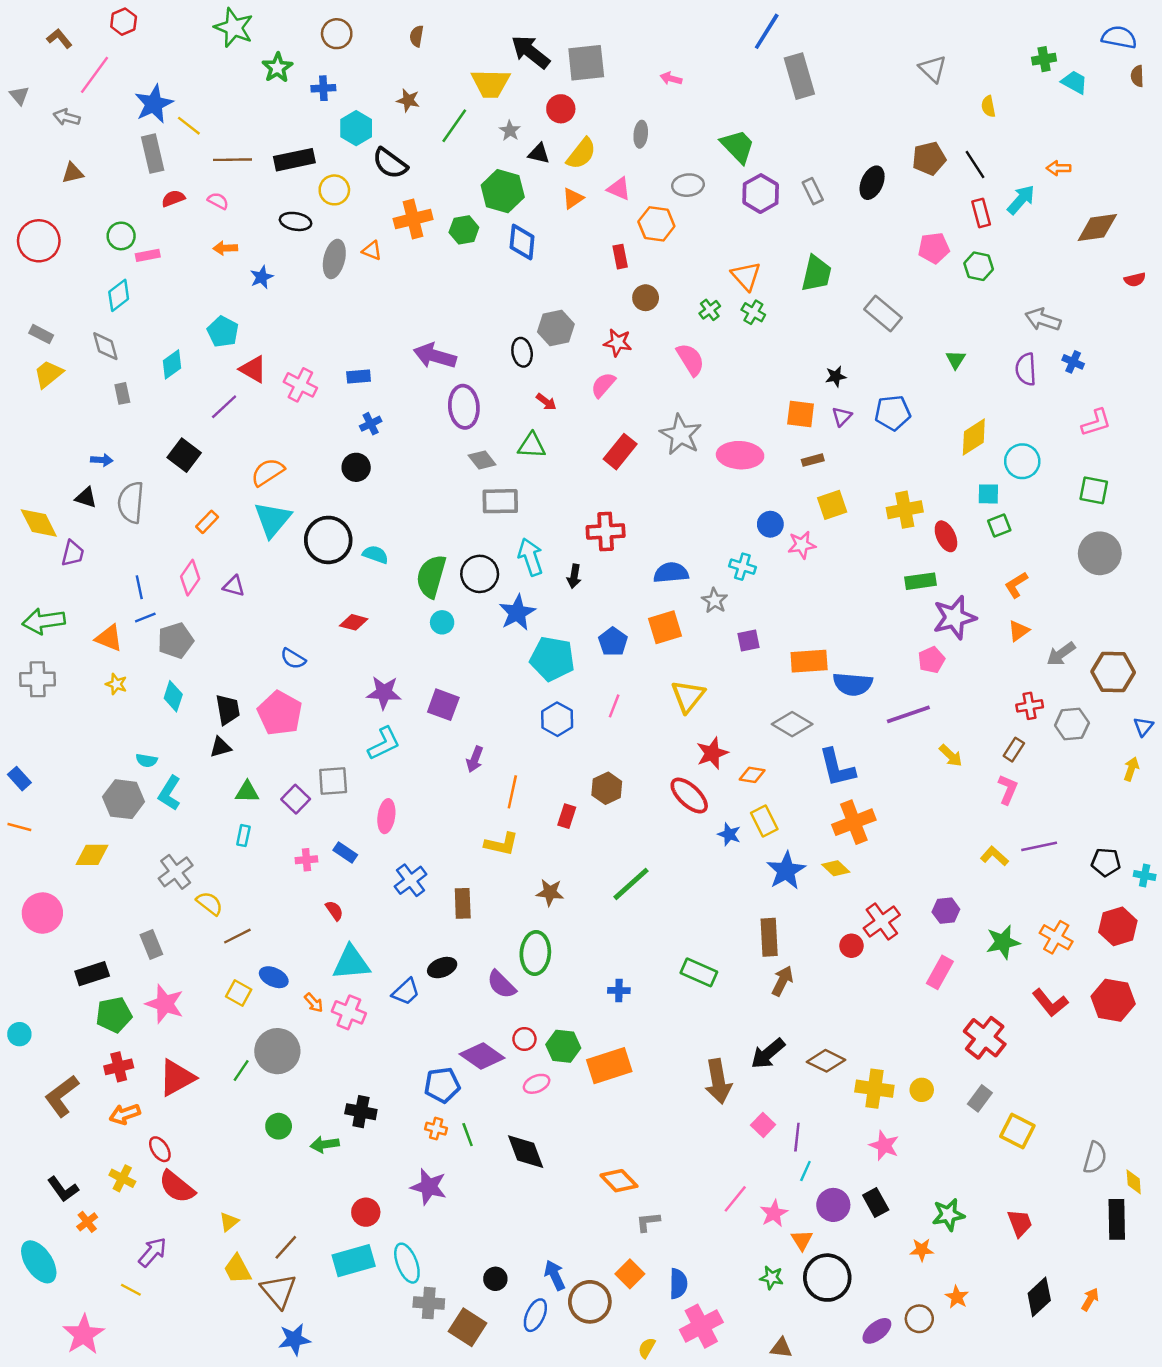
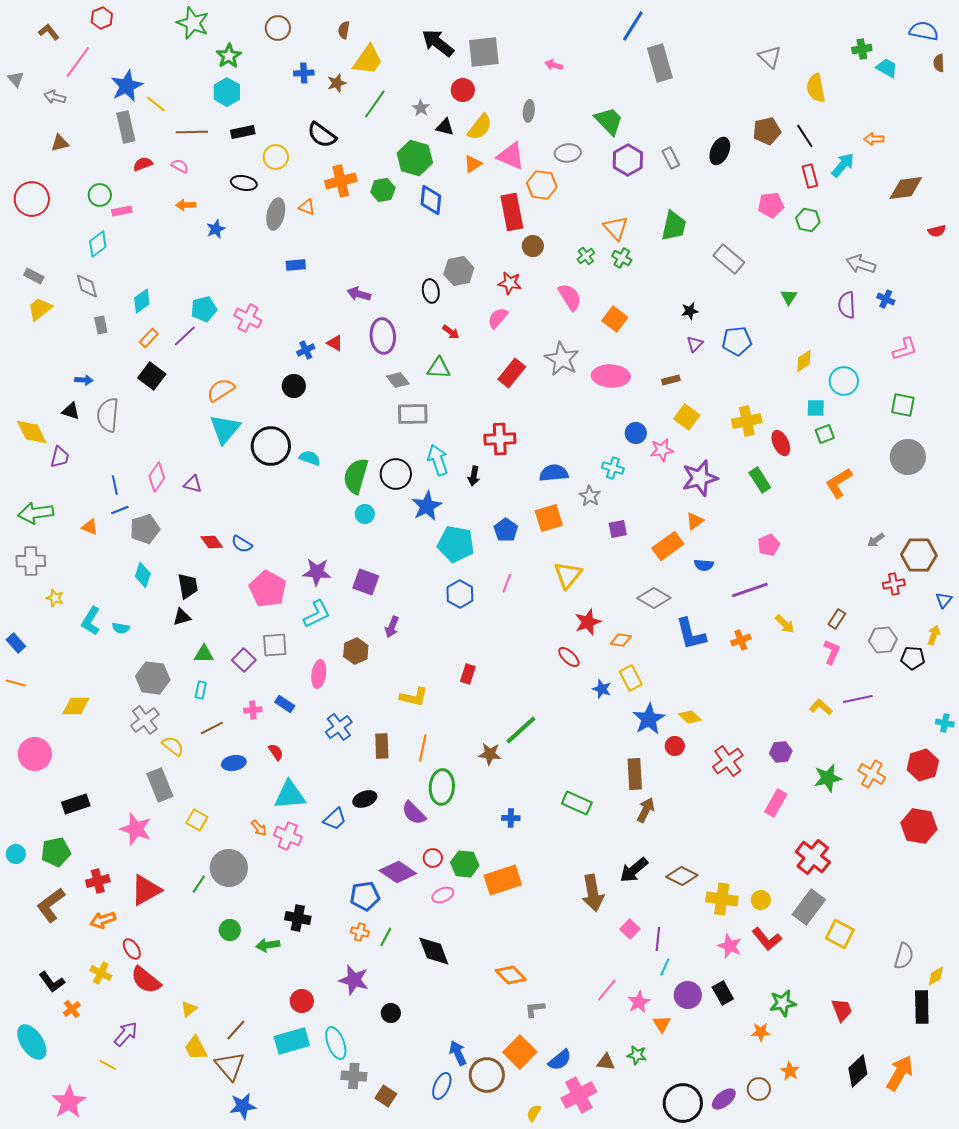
yellow trapezoid: (491, 83) -> (368, 60), moved, turned -56
blue cross: (323, 88) -> (304, 73), moved
brown star: (408, 100) -> (337, 83), turned -30
yellow semicircle: (988, 106) -> (816, 88), size x1.6
cyan hexagon: (356, 128) -> (227, 92), moved
black rectangle: (294, 160) -> (243, 132), size x0.7
pink triangle: (619, 189) -> (511, 156), size x1.4
red rectangle: (620, 257) -> (512, 212), size x1.8
cyan pentagon: (223, 332) -> (204, 309), moved, turned 30
purple arrow: (435, 356) -> (359, 294), size x0.7
red triangle: (253, 369) -> (335, 343), moved, size x0.7
blue rectangle: (359, 376) -> (296, 265), moved
orange square: (801, 414) -> (615, 319), moved, turned 30
yellow diamond: (974, 437) -> (804, 361), size x0.7
yellow square: (832, 505) -> (687, 417), turned -35
orange rectangle: (207, 522) -> (149, 338), moved
green rectangle: (921, 581) -> (760, 480), turned 65
orange L-shape: (1016, 585) -> (839, 483), size x1.4
purple star: (954, 617) -> (700, 478), moved
red diamond: (354, 622) -> (212, 542), moved, turned 40
orange triangle: (1019, 631) -> (695, 521), moved
orange triangle: (109, 638) -> (90, 527), size x0.7
gray arrow: (1061, 654) -> (876, 540), size x0.7
orange rectangle: (809, 661) -> (668, 546), turned -32
yellow star: (116, 684) -> (55, 598), moved
blue semicircle: (853, 684) -> (704, 565), size x0.6
red cross: (1030, 706) -> (894, 584), moved
pink pentagon: (280, 713) -> (268, 589), moved
gray hexagon: (1072, 724) -> (883, 640), moved
brown hexagon: (607, 788) -> (356, 651), moved
orange line: (512, 792) -> (423, 748), moved
cyan L-shape: (170, 793) -> (91, 621), moved
red ellipse: (689, 796) -> (569, 657), size x0.7
gray hexagon: (124, 799) -> (153, 678), moved
orange cross: (854, 822) -> (741, 640), moved, size x0.6
black pentagon: (1106, 862) -> (913, 658), moved
brown star: (550, 892) -> (490, 754), moved
brown line: (237, 936) -> (212, 728), moved
gray rectangle: (151, 945) -> (160, 785), moved, size x1.4
red circle: (851, 946) -> (675, 746), moved
blue ellipse: (274, 977) -> (234, 763), moved, turned -35
red L-shape: (1050, 1003) -> (767, 939), moved
green pentagon: (114, 1015) -> (56, 852), moved
gray rectangle: (980, 1098) -> (809, 907), size x1.6
green line: (468, 1135) -> (386, 937), turned 48
yellow diamond: (1134, 1182) -> (936, 976), turned 65
orange square: (630, 1274) -> (520, 1052), size x1.4
black circle: (827, 1278) -> (683, 1103), moved
black circle: (495, 1279) -> (391, 1013), moved
blue semicircle: (678, 1284) -> (560, 1060), turned 50
orange arrow: (1090, 1299) -> (900, 1073), size x1.8
brown square: (468, 1327) -> (386, 1096), size x0.7
brown triangle: (781, 1348) -> (606, 1062), moved

